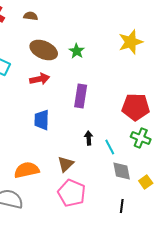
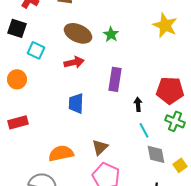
yellow star: (131, 42) -> (165, 25), turned -30
black arrow: (89, 138) -> (138, 104), moved

